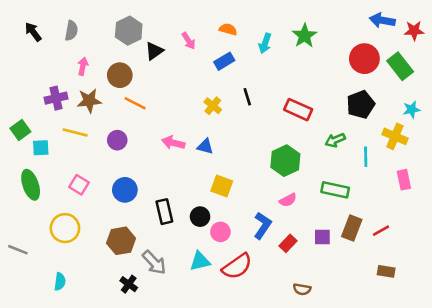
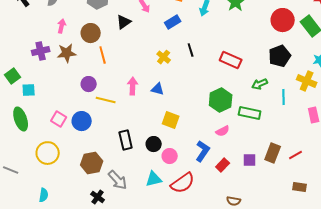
black triangle: (154, 51) -> (124, 22), moved
orange line: (135, 103) -> (103, 55), turned 48
yellow line: (75, 133) -> (106, 100), moved
pink arrow: (173, 143) -> (133, 86), turned 78
blue circle: (125, 190) -> (82, 121), moved
green rectangle: (335, 190) -> (250, 113), moved

